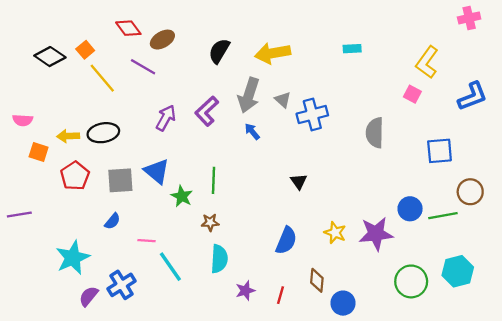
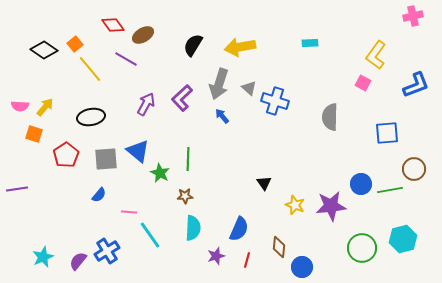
blue cross: (312, 115) -> (275, 101), turned 32
yellow arrow: (68, 136) -> (45, 107), moved, turned 132
black triangle: (299, 182) -> (264, 183), moved
blue semicircle: (286, 241) -> (239, 229), moved
cyan star: (73, 258) -> (43, 257), moved, size x0.7

